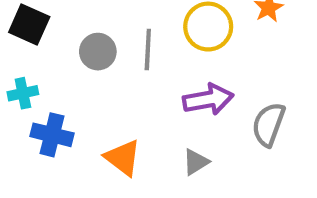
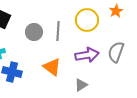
gray semicircle: (269, 124) -> (116, 52), moved
orange triangle: (123, 158) -> (52, 67), moved

